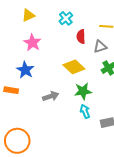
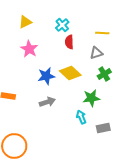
red semicircle: (81, 37) -> (69, 42), moved
blue star: (25, 70) -> (46, 76), moved, turned 30
green star: (83, 91) -> (91, 98), moved

